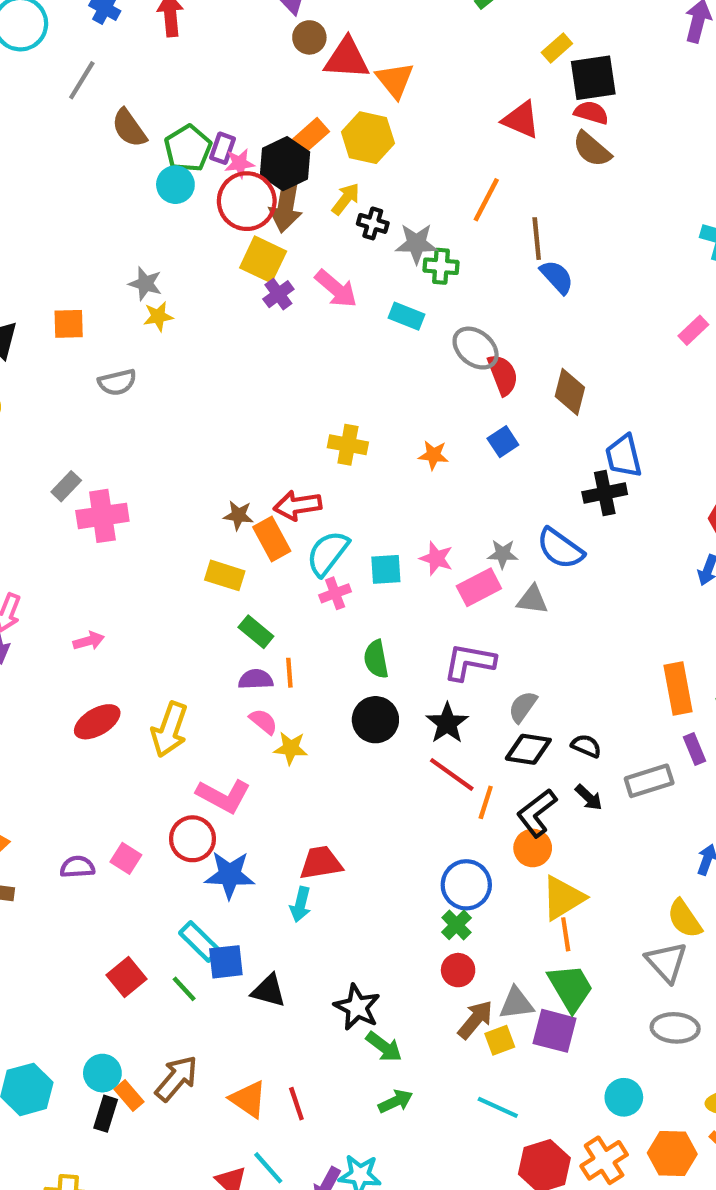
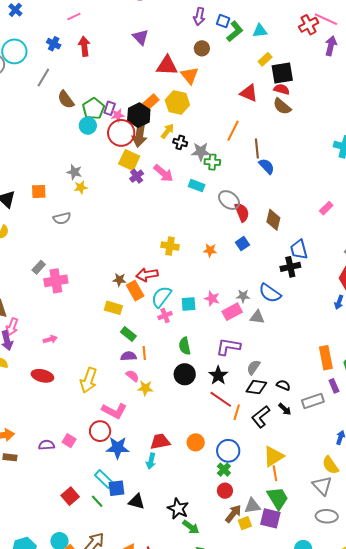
brown circle: (309, 37) -> (202, 48), moved
pink rectangle: (693, 330) -> (326, 208), moved
red ellipse: (97, 722) -> (42, 376), moved, turned 45
orange circle: (533, 848) -> (196, 442), moved

